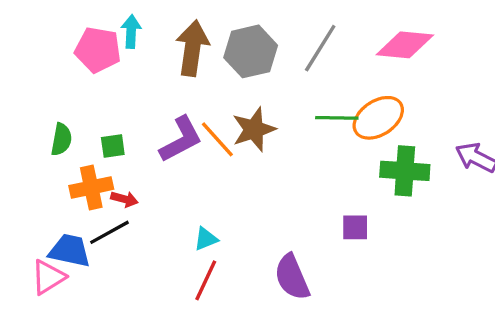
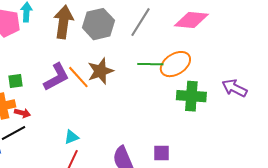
purple square: (355, 227) -> (161, 153), moved

